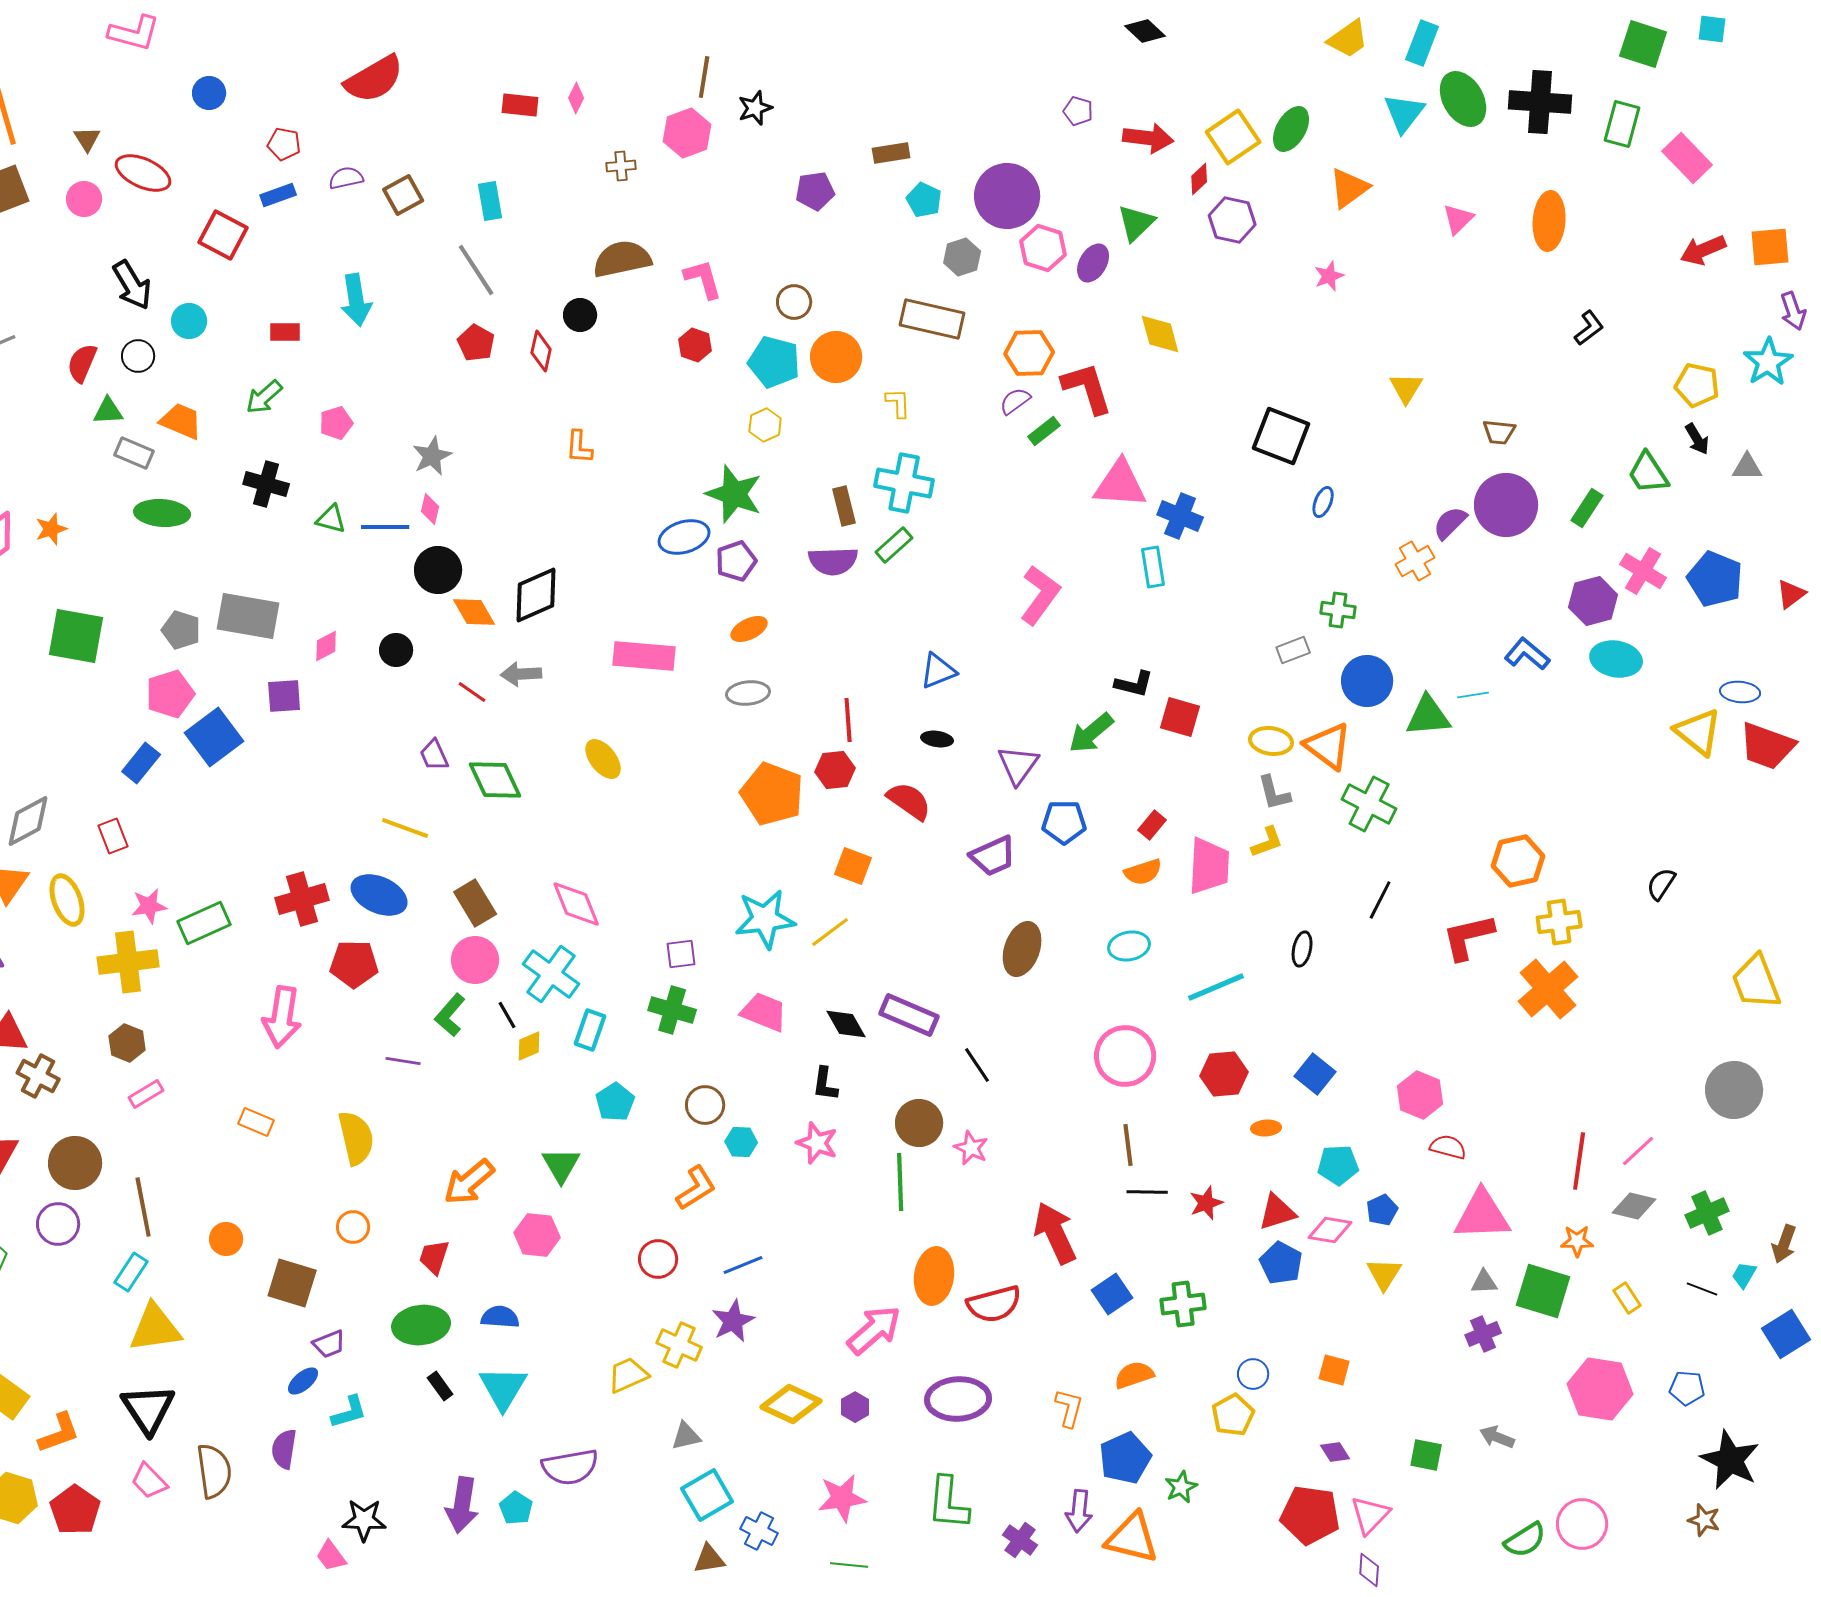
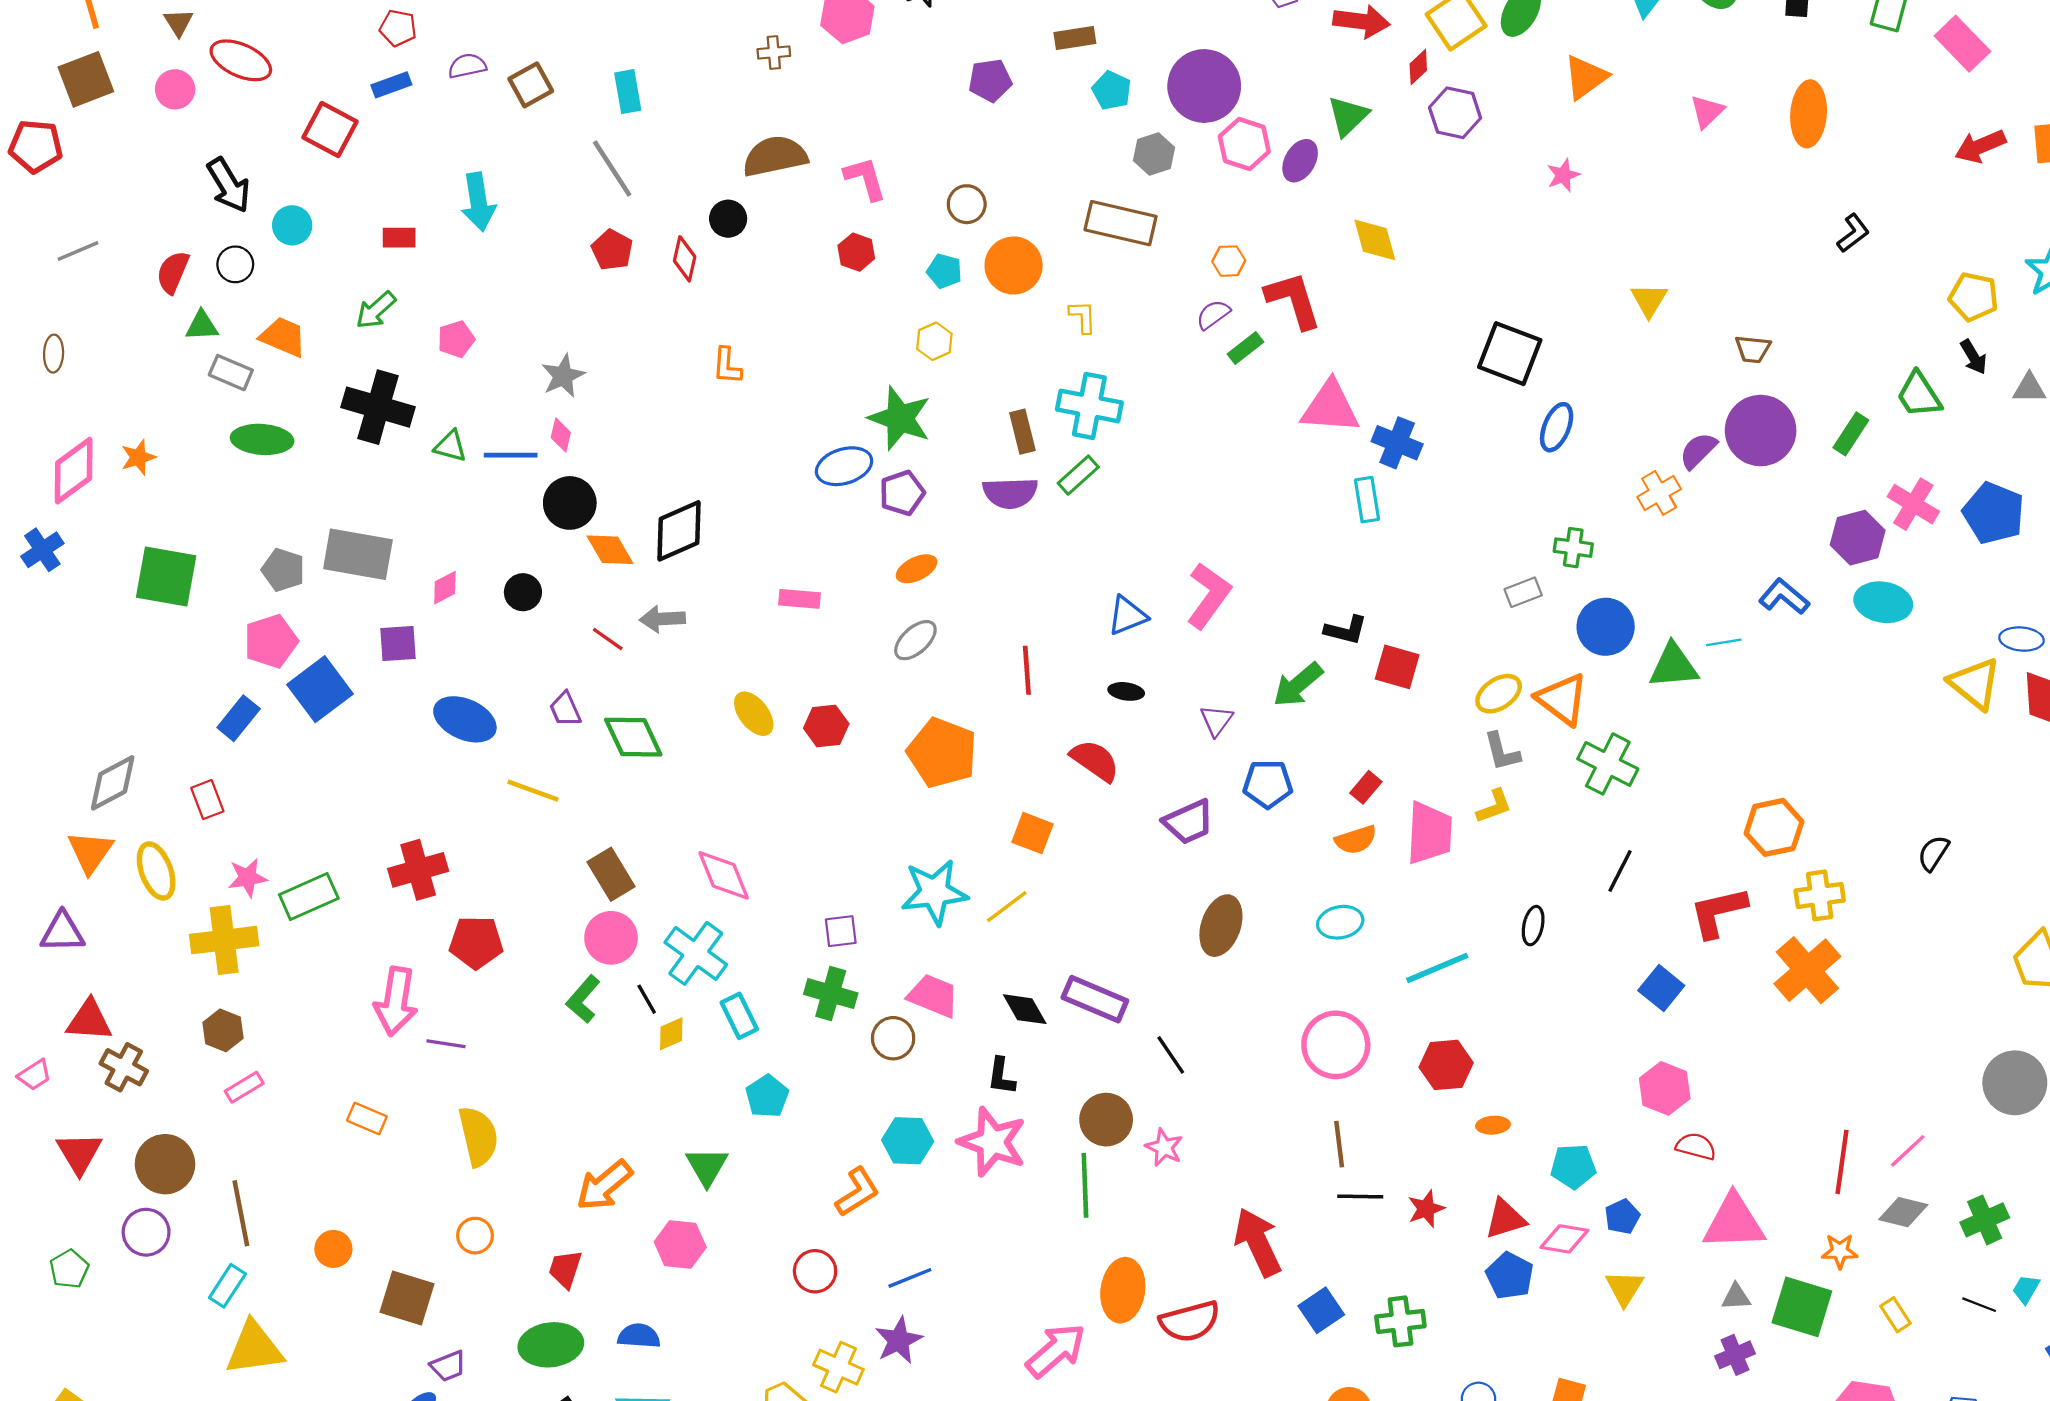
orange hexagon: (1029, 353) -> (1229, 261), size x0.6
cyan pentagon: (774, 362) -> (944, 271), size x0.6
black cross: (266, 484) -> (378, 407), size x1.4
blue ellipse: (1323, 502) -> (1557, 427), size x1.4
pink L-shape: (1040, 595) -> (1209, 596), moved
pink rectangle: (644, 656) -> (799, 599), size x0.6
gray ellipse: (748, 693) -> (915, 640), turned -36
yellow ellipse: (1271, 741) -> (1499, 694), turned -42
purple triangle: (1018, 765) -> (1216, 720), size x0.7
red hexagon: (835, 770) -> (826, 726), moved
blue ellipse: (379, 895) -> (465, 719), moved
cyan rectangle: (590, 1030) -> (739, 1016), turned -45
purple line: (403, 1061) -> (446, 1044), moved
blue square: (1315, 1074) -> (1661, 988), moved
brown circle: (705, 1105) -> (893, 1038), moved
cyan hexagon: (741, 1142) -> (908, 1141), size x1.4
pink star: (817, 1143) -> (992, 1142), size x1.5

